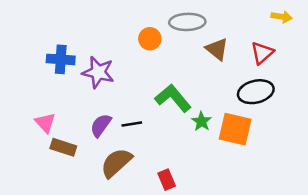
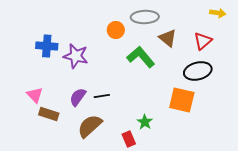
green L-shape: (173, 98) -> (141, 57), moved
green star: (202, 121) -> (145, 122), moved

